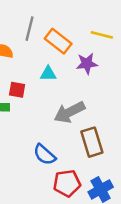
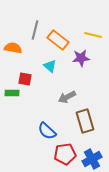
cyan triangle: (48, 74) -> (50, 66), turned 40
gray arrow: (69, 112) -> (67, 97), size x0.7

